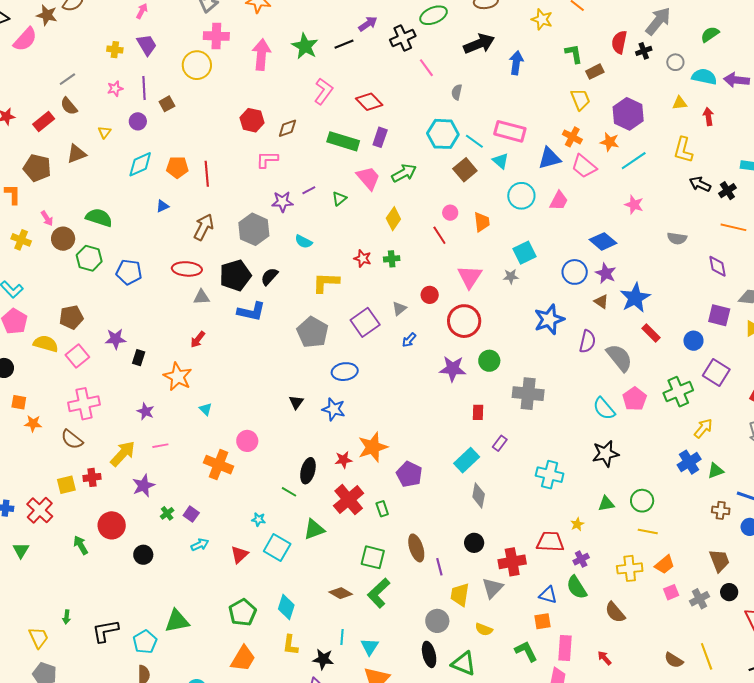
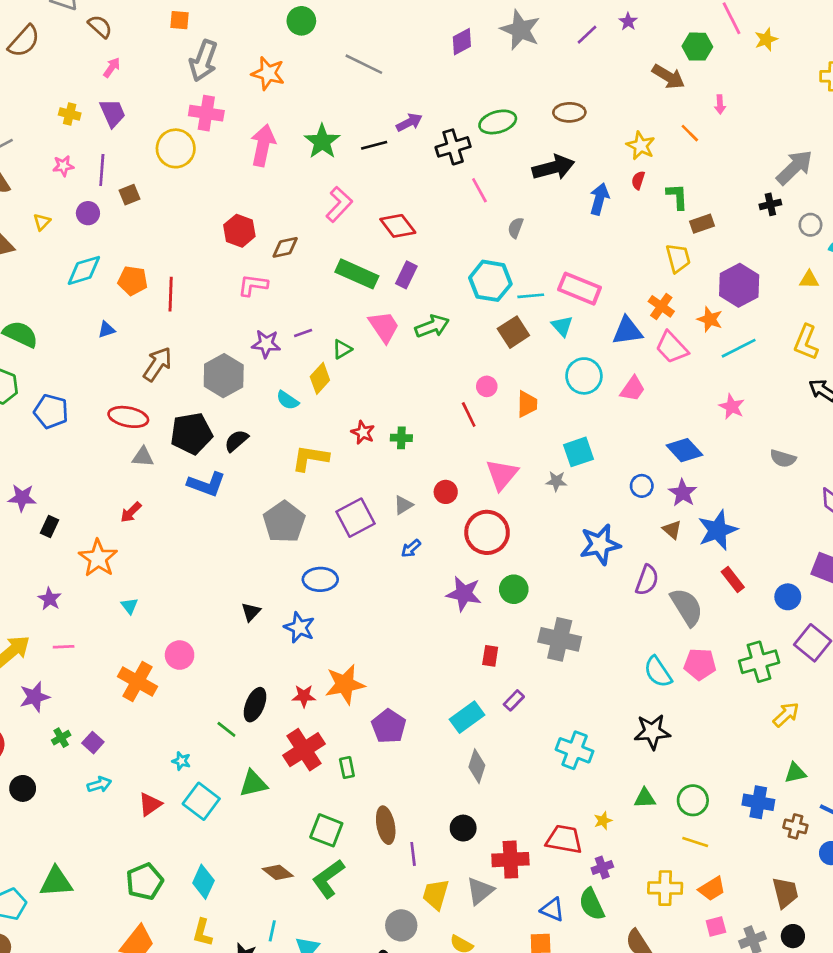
red semicircle: (619, 42) -> (638, 180), moved, size x0.6
cyan line: (474, 141) -> (531, 296), turned -48
yellow diamond: (393, 219) -> (320, 378), moved
blue circle: (575, 272) -> (642, 486), size x0.7
pink pentagon: (635, 399) -> (700, 664), turned 30
blue cross: (689, 462) -> (758, 802), moved, turned 35

